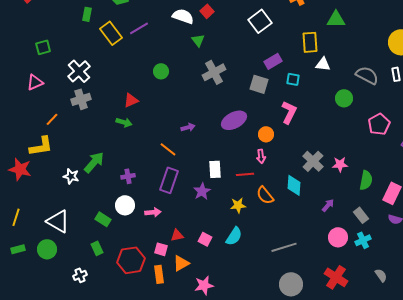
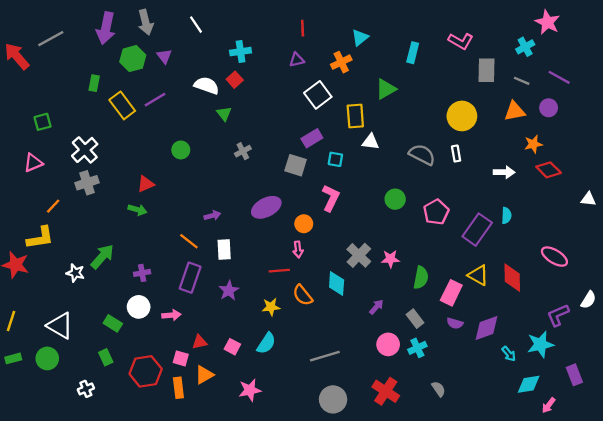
green triangle: (336, 19) -> (386, 89), turned -30
white square: (260, 21) -> (318, 95), moved
gray cross: (214, 72) -> (243, 151), size x0.6
green circle: (344, 98) -> (395, 199), moved
white rectangle: (215, 169) -> (224, 250), moved
pink star: (204, 285) -> (250, 390), moved

